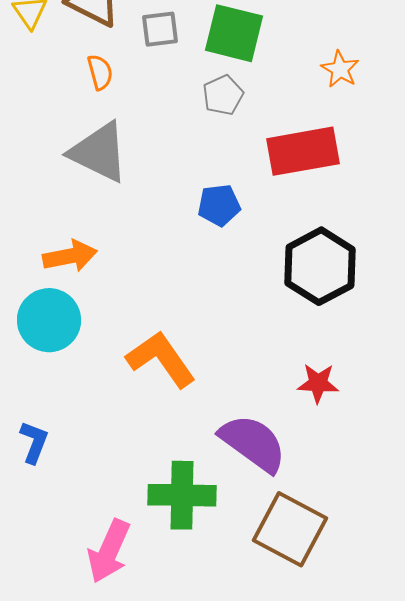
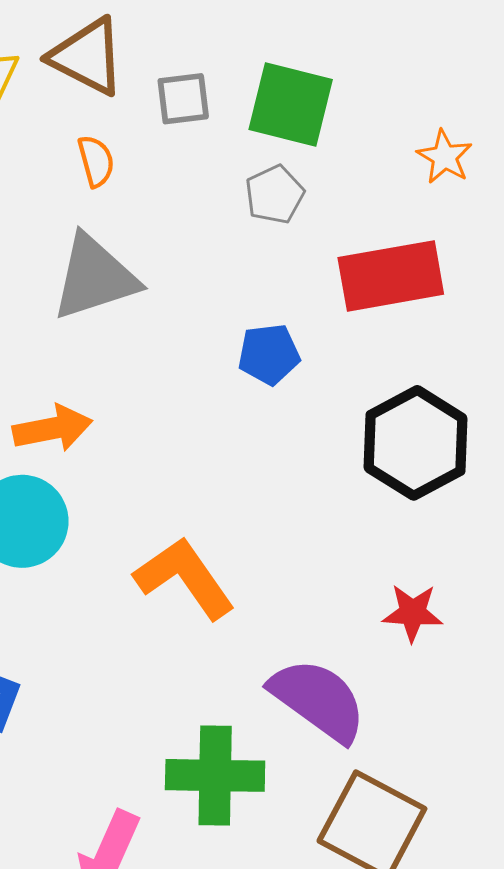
gray triangle: (99, 152) -> (95, 277), turned -44

